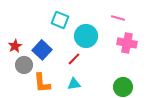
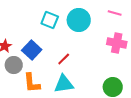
pink line: (118, 18) -> (115, 13), moved
cyan circle: (86, 36) -> (79, 20), moved
cyan triangle: (74, 84) -> (64, 84), size x1.5

